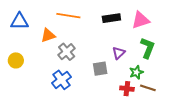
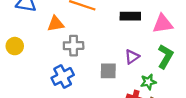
gray cross: (67, 52) -> (74, 46), turned 30

